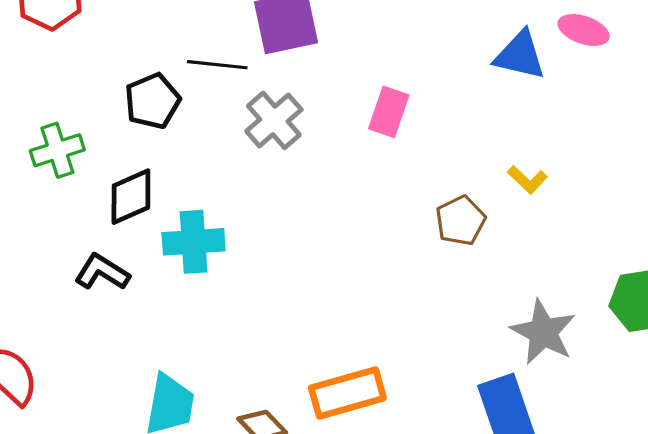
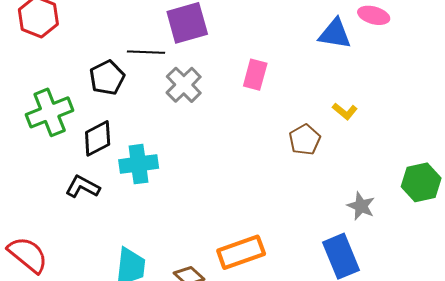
green cross: (57, 150) -> (50, 112), size x1.4
gray star: (543, 332) -> (361, 206), size x0.7

